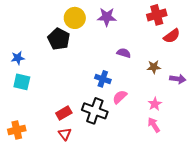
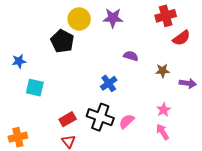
blue cross: (103, 79) -> (109, 83), turned 35
cyan square: (22, 82) -> (35, 88), moved
pink semicircle: (120, 97) -> (127, 121), moved

